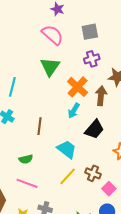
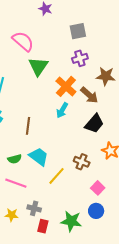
pink semicircle: (52, 35) -> (23, 41), moved
brown arrow: (101, 96) -> (89, 95), turned 126
black trapezoid: (94, 129) -> (94, 124), moved
cyan trapezoid: (67, 149) -> (39, 157), moved
brown cross: (93, 173) -> (82, 162), moved

